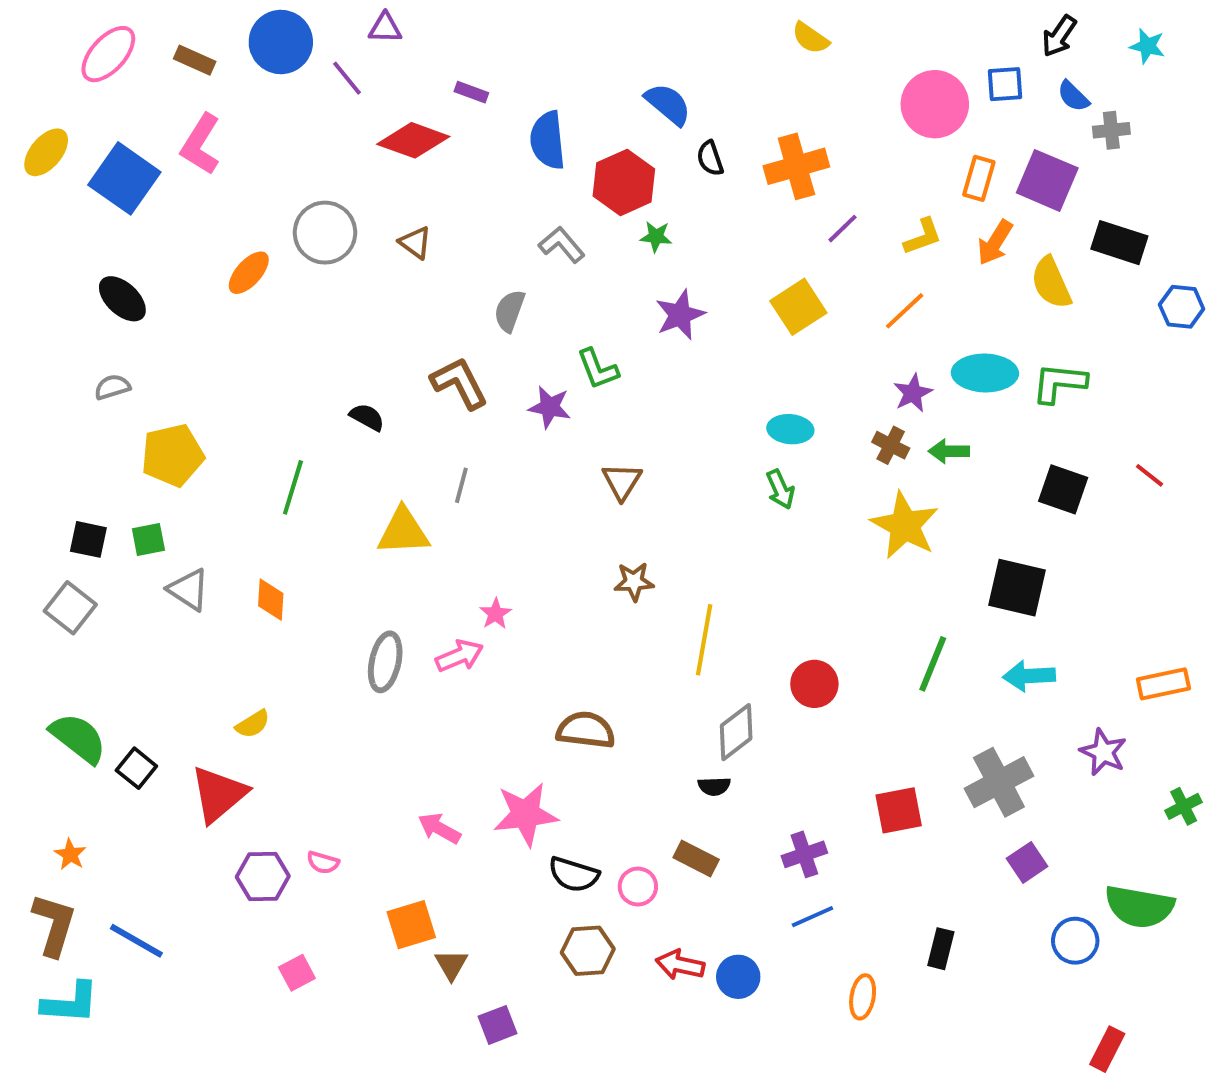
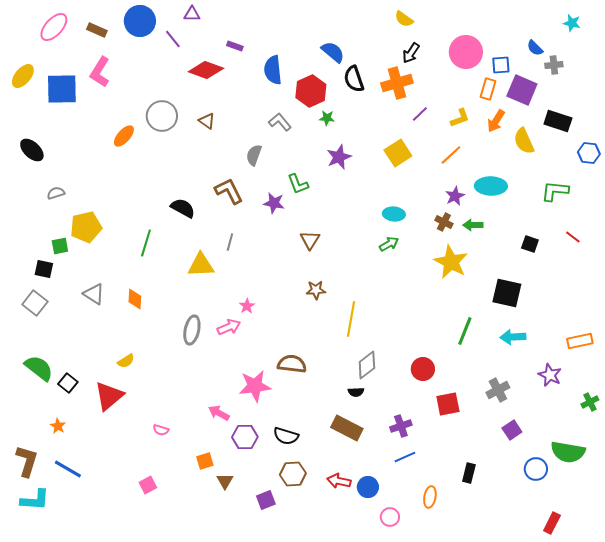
black arrow: (1059, 36) -> (411, 53), moved
blue square: (1005, 84) -> (501, 65), moved
black semicircle: (710, 158) -> (354, 79), size x1.5
blue square: (124, 178) -> (62, 89), turned -36
black ellipse: (122, 299) -> (32, 150), moved
green L-shape: (1059, 383) -> (555, 191), moved
black semicircle: (367, 417) -> (183, 208), size x1.4
green arrow: (780, 489) -> (389, 244), turned -96
black square: (1063, 489) -> (530, 244), size x0.7
green square: (148, 539) -> (60, 246), moved
red circle: (814, 684) -> (423, 369), moved
gray cross: (999, 782) -> (498, 390), size x0.7
pink star: (526, 814) -> (255, 386), moved
orange star: (70, 854) -> (58, 426), moved
brown rectangle: (696, 858) -> (347, 428), size x1.4
purple hexagon: (263, 876) -> (245, 437), moved
pink circle: (638, 887) -> (390, 517), moved
orange square: (411, 925) -> (205, 461), size x0.7
purple square: (497, 1025) -> (266, 500), moved

